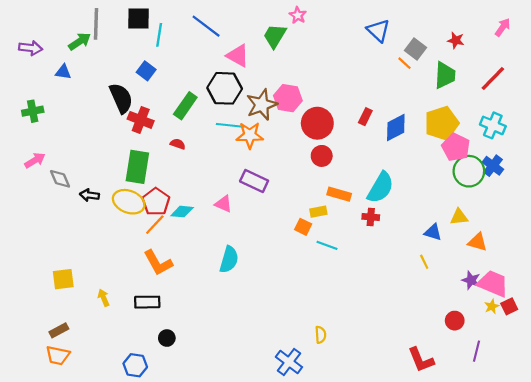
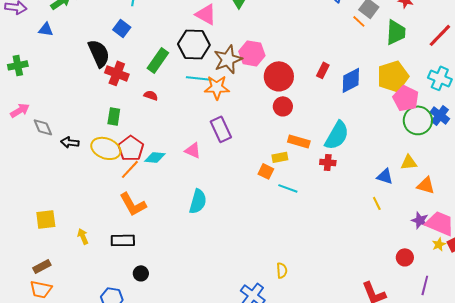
green rectangle: (137, 167) -> (114, 116), size x0.6
purple rectangle: (254, 181) -> (221, 129), turned 40

